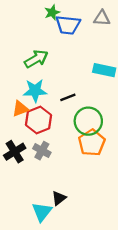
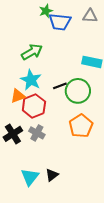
cyan star: (35, 91) -> (31, 80), turned 30
green circle: (88, 121) -> (78, 91), moved
cyan triangle: (42, 212) -> (30, 177), moved

